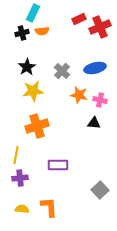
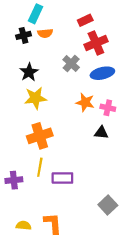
red cross: (100, 27) -> (96, 43), moved
gray cross: (62, 71) -> (71, 63), moved
yellow line: (16, 155) -> (40, 167), moved
purple cross: (20, 178) -> (14, 180), moved

